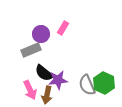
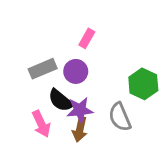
purple circle: (41, 34) -> (76, 71), moved
green hexagon: (104, 83) -> (143, 84), moved
brown arrow: (47, 95) -> (80, 129), moved

